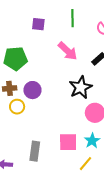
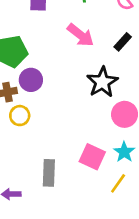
purple circle: (32, 90) -> (31, 80), moved
pink square: (68, 142) -> (92, 157), turned 30

